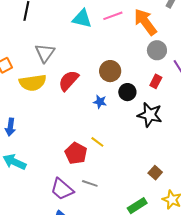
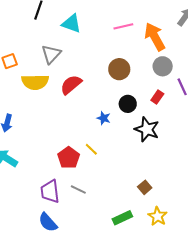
cyan triangle: (82, 19) -> (71, 24), moved
brown circle: (110, 71) -> (119, 69), moved
blue star: (100, 102) -> (104, 118), moved
purple trapezoid: (62, 189) -> (50, 191), turned 35

